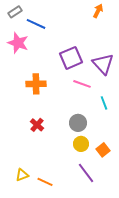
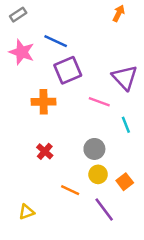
blue line: (36, 24) -> (56, 41), moved
purple square: (71, 58) -> (68, 70), moved
orange line: (45, 182) -> (70, 190), moved

